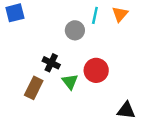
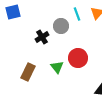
cyan line: (95, 15) -> (77, 14), turned -32
black cross: (51, 63) -> (42, 37), moved, turned 32

